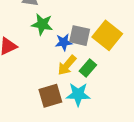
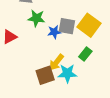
yellow arrow: (67, 65) -> (56, 62), moved
green rectangle: (88, 68) -> (85, 54), moved

